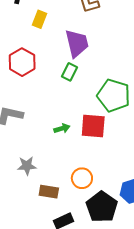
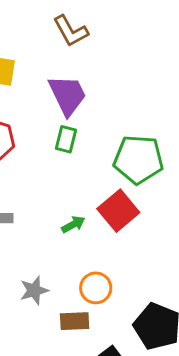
red square: (93, 126) -> (118, 211), turned -32
orange circle: (82, 178) -> (96, 288), moved

